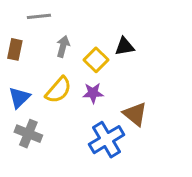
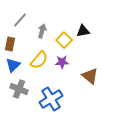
gray line: (39, 16) -> (20, 20), moved, turned -42
brown rectangle: (15, 49) -> (10, 44), moved
blue cross: (107, 140) -> (51, 99), moved

